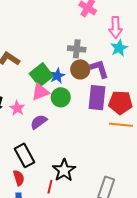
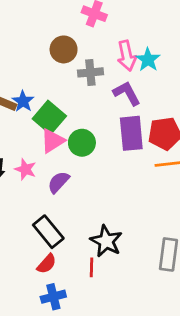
pink arrow: (116, 27) -> (127, 56), moved
brown circle: (80, 69) -> (64, 49), moved
blue star: (57, 76) -> (23, 101), moved
red semicircle: (19, 178) -> (47, 264), turned 70

